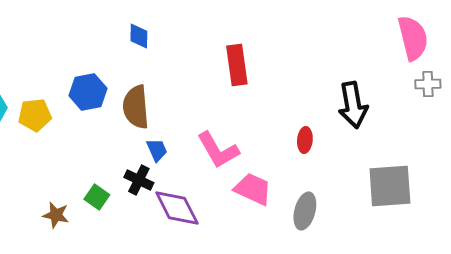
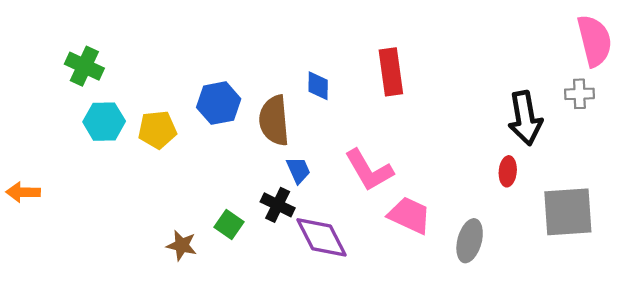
blue diamond: (139, 36) -> (318, 86), moved
gray cross: (428, 84) -> (579, 94), moved
red ellipse: (305, 140) -> (508, 171), moved

